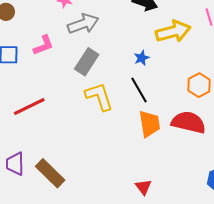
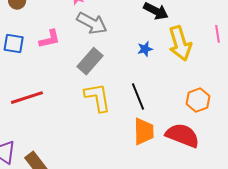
gray arrow: (83, 24) -> (92, 23), turned 40
yellow arrow: (173, 31) -> (180, 43), turned 80
blue star: (142, 58) -> (145, 49), moved

